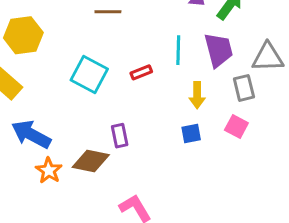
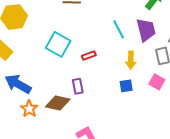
cyan line: (178, 50) -> (119, 29), turned -30
red rectangle: (141, 72) -> (89, 56), moved

